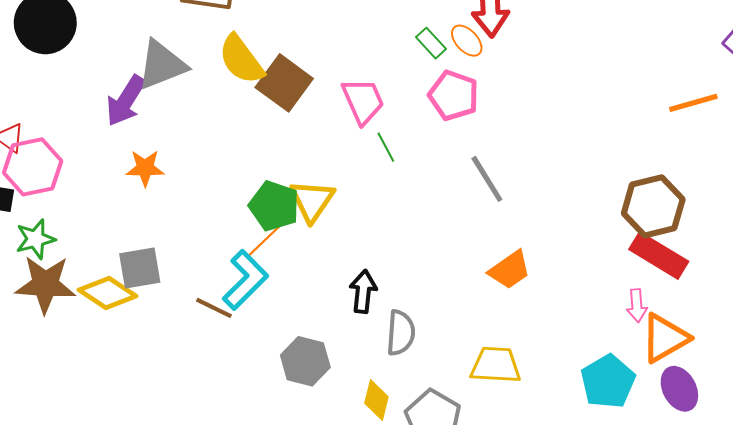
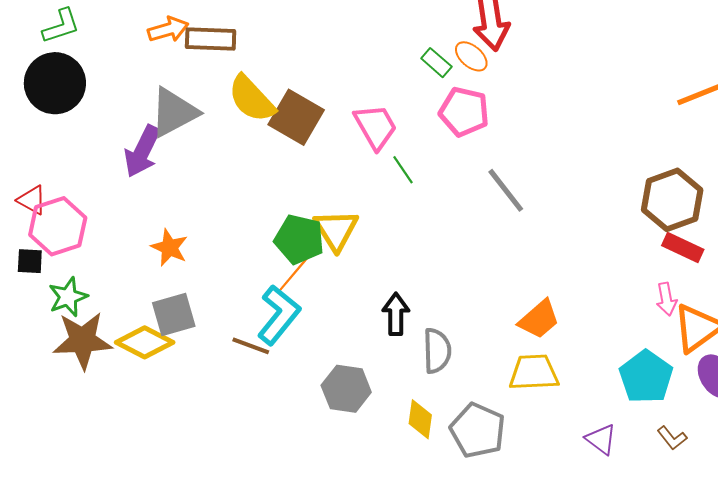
orange star: (145, 168) -> (169, 248), moved, turned 30
red rectangle: (659, 255) -> (683, 248), size x0.7
orange trapezoid: (510, 270) -> (539, 319), moved

